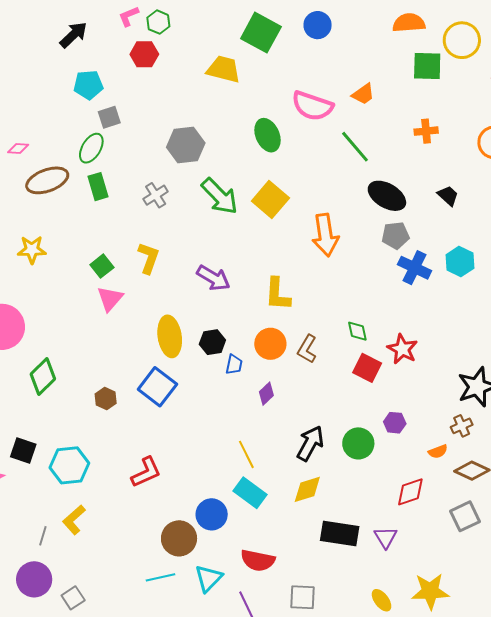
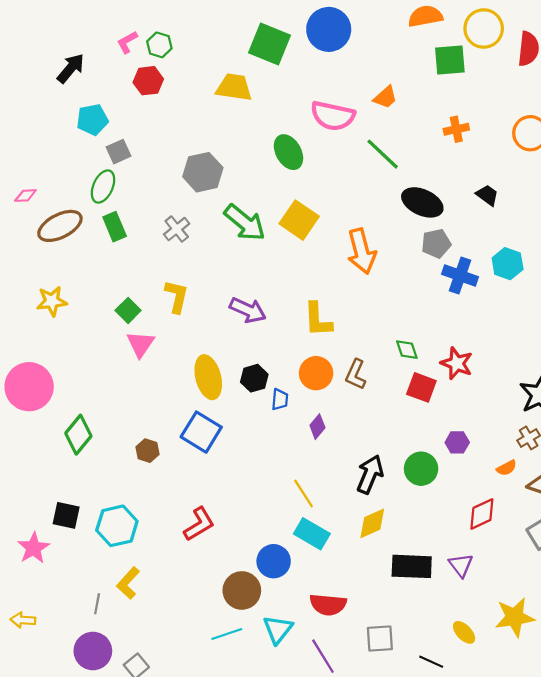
blue circle: (318, 25) -> (329, 29), size x1.5

